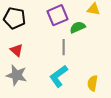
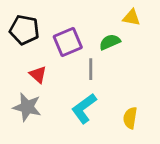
purple square: (58, 15) -> (68, 42), moved
red triangle: (17, 50) -> (38, 75), moved

